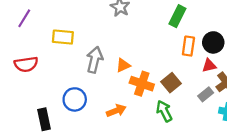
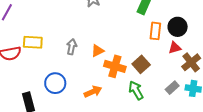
yellow rectangle: (63, 37) -> (33, 42), moved
gray arrow: (95, 60) -> (72, 47), size x0.7
gray rectangle: (206, 94) -> (172, 88), moved

